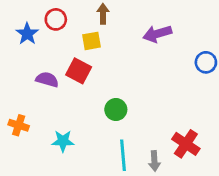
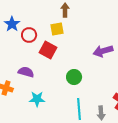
red circle: (56, 19) -> (29, 35), moved
purple arrow: (157, 34) -> (103, 51), moved
purple semicircle: (47, 79) -> (26, 72), moved

